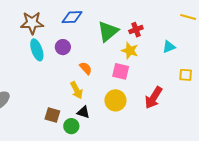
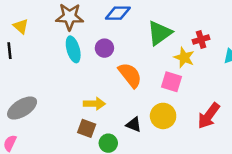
red cross: (136, 30) -> (201, 40), moved
orange semicircle: (86, 68) -> (130, 75), size x1.6
yellow arrow: (77, 90) -> (94, 104), moved, turned -66
black triangle: (83, 112) -> (134, 125), moved

